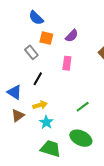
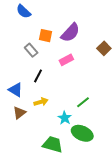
blue semicircle: (36, 18) -> (24, 11), moved
purple semicircle: (72, 36) -> (70, 33), size x1.5
pink rectangle: (67, 63) -> (66, 60), turned 56
cyan star: (46, 122) -> (65, 118), moved

